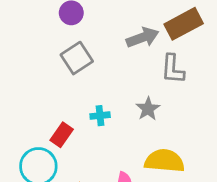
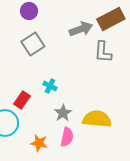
gray star: (148, 109) -> (63, 113), moved
cyan cross: (100, 116) -> (50, 86), turned 32

